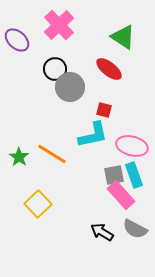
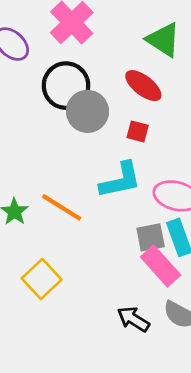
black circle: (55, 69) -> (66, 86), size x1.4
red square: (104, 110) -> (138, 131), moved

